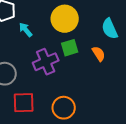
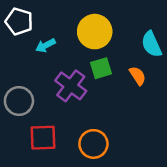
cyan arrow: (26, 30) -> (45, 45), turned -77
purple cross: (46, 62) -> (71, 86), turned -30

